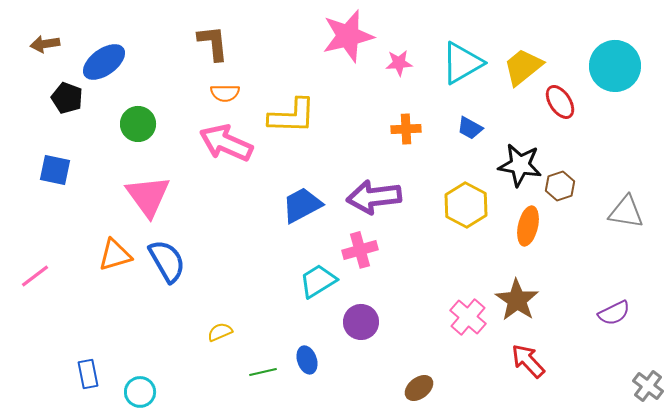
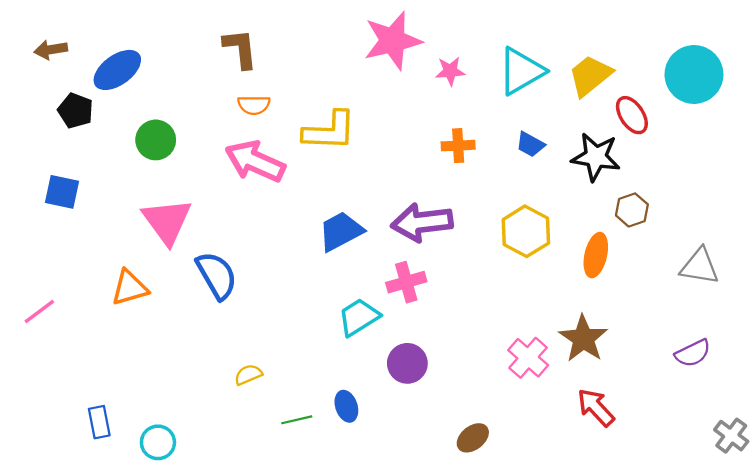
black star: (520, 165) -> (596, 157), moved
gray triangle: (626, 212) -> (700, 266), moved
blue semicircle: (167, 261) -> (217, 275), moved

